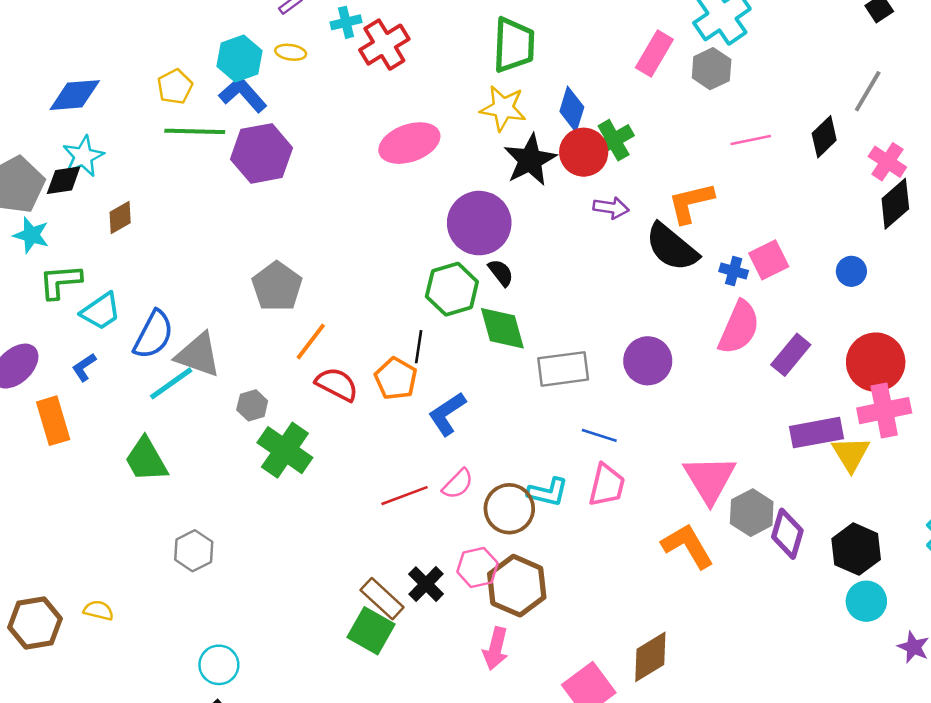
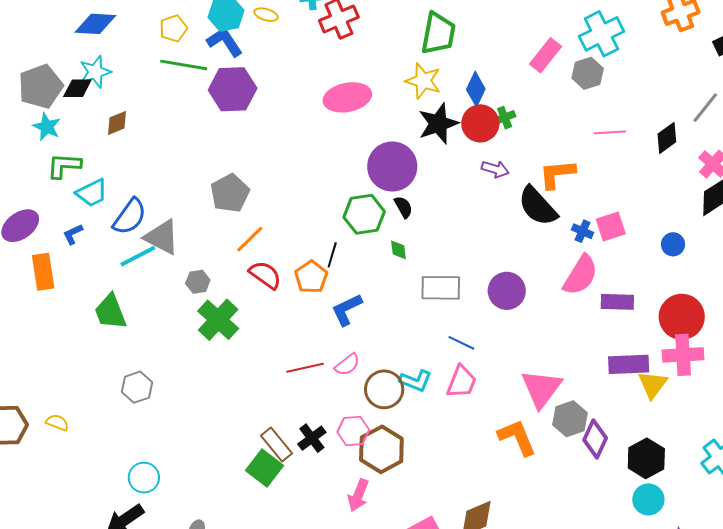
green cross: (614, 140) -> (505, 118), size x0.7
green diamond: (502, 328) -> (398, 250), size x0.5
purple rectangle: (791, 355) -> (617, 302), turned 44

